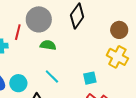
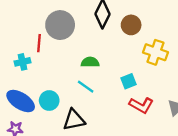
brown circle: (119, 30) -> (131, 25), moved
green semicircle: (48, 45) -> (90, 62), moved

